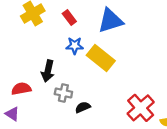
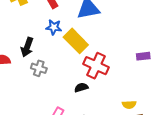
black semicircle: (83, 107) -> (81, 88), moved
red cross: (141, 108) -> (96, 66), moved, turned -30

